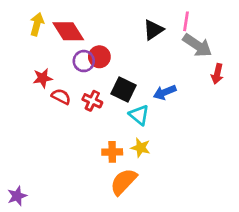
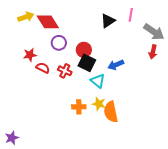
yellow arrow: (37, 24) -> (26, 17), turned 56
gray arrow: (197, 45) -> (154, 32), moved
red circle: (99, 57) -> (84, 50), moved
orange semicircle: (124, 182) -> (111, 112), moved, turned -55

